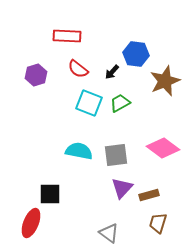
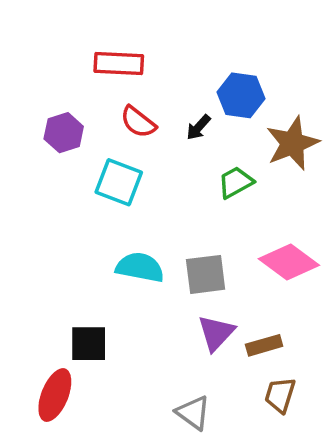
cyan square: (89, 103) -> (119, 182), moved
green trapezoid: (120, 103) -> (236, 182), moved

